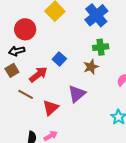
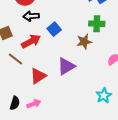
black arrow: (17, 51) -> (31, 16), moved

